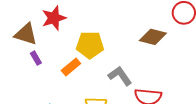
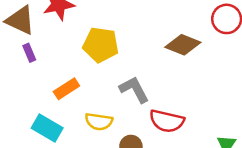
orange rectangle: (71, 67) -> (66, 89), moved

